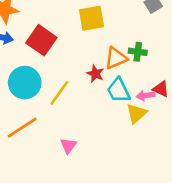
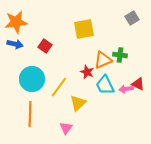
red square: (41, 40) -> (45, 46), size x0.6
yellow triangle: (136, 113) -> (78, 103), moved
orange line: (22, 128) -> (30, 114), turned -55

